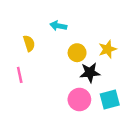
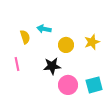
cyan arrow: (58, 26) -> (44, 29), moved
black star: (90, 73) -> (52, 66), moved

